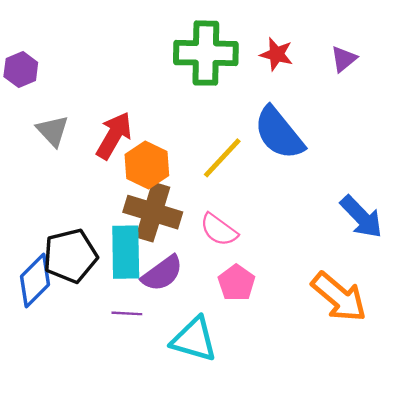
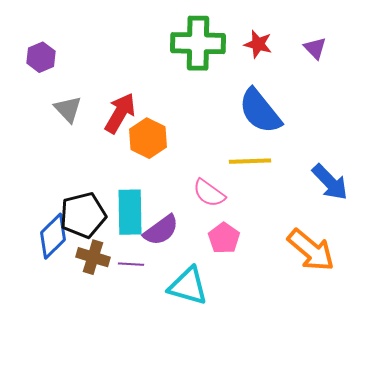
purple triangle: (344, 59) -> (315, 48), turned -35
yellow line: (222, 158) -> (250, 161), moved, turned 45
brown cross: (153, 212) -> (93, 257), moved, size x0.7

